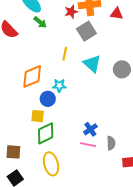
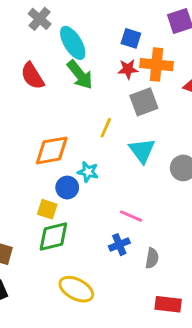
green arrow: (40, 22) -> (80, 75), size x1.5
gray semicircle: (111, 143) -> (152, 258), moved
pink line: (88, 145) -> (131, 216), moved
yellow ellipse: (51, 164) -> (76, 289), moved, turned -60

